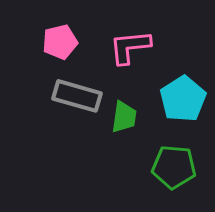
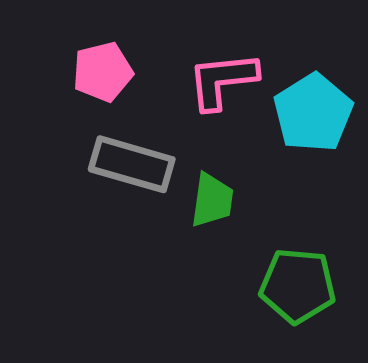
cyan pentagon: (183, 99) -> (313, 113), moved

